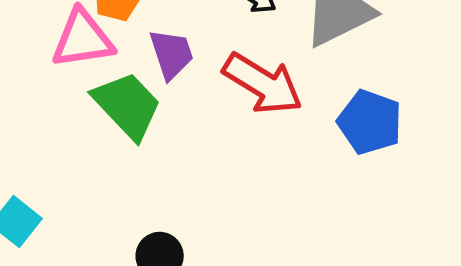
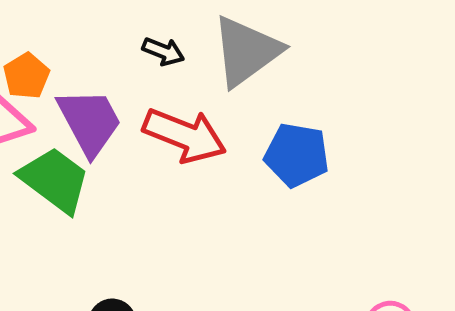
purple trapezoid: (171, 54) -> (90, 122), size x1.4

